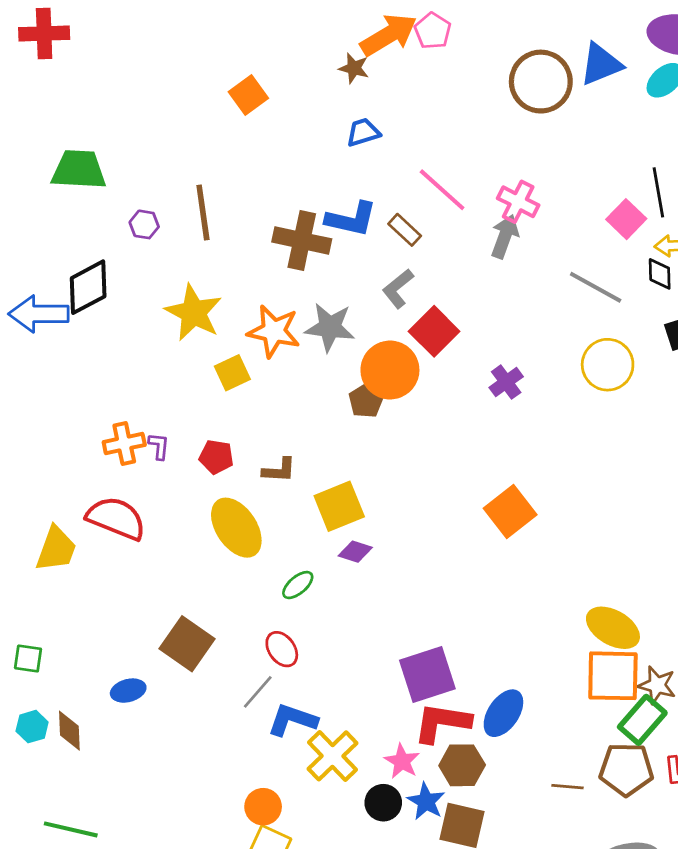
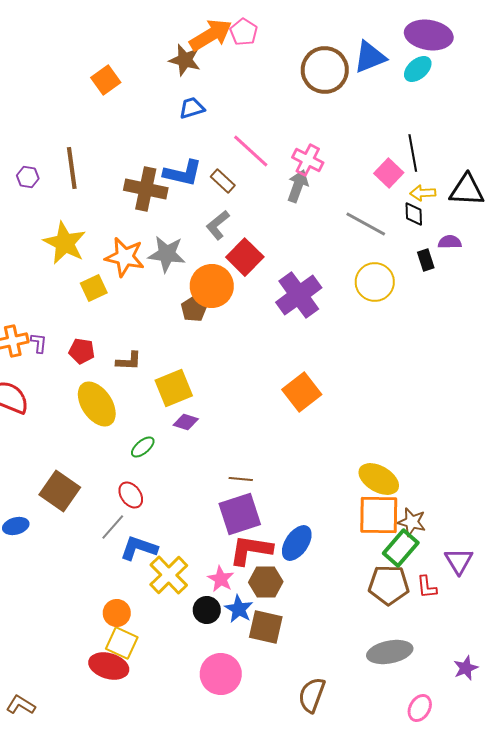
brown star: (354, 68) -> (185, 60), size x1.4
purple cross: (506, 382) -> (299, 295), size x1.8
brown line: (568, 787) -> (241, 479), moved

